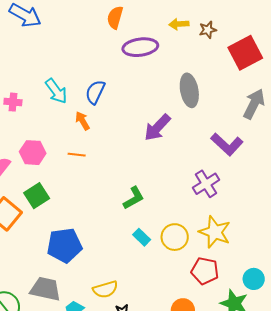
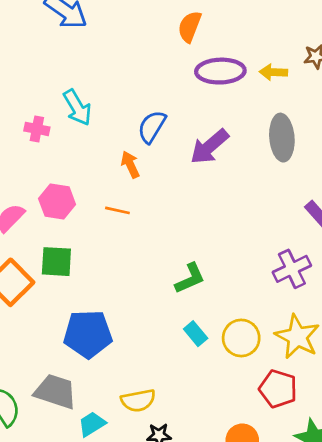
yellow arrow: (179, 24) -> (273, 72), moved
cyan arrow: (56, 91) -> (77, 108), moved
purple arrow: (157, 128) -> (209, 147), moved
green square: (37, 196) -> (56, 262), turned 30

